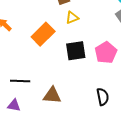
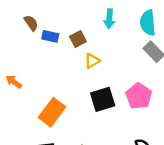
orange rectangle: (43, 34) -> (52, 112), moved

